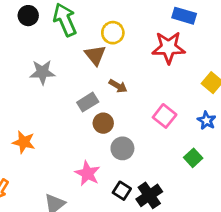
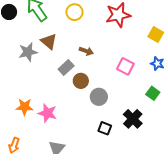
brown triangle: (95, 55) -> (49, 41), moved
pink star: (87, 173) -> (47, 113), moved
black cross: (149, 195) -> (133, 119), moved

